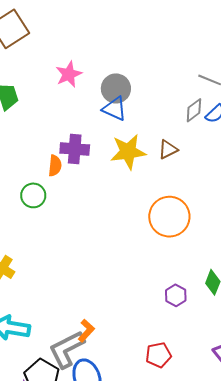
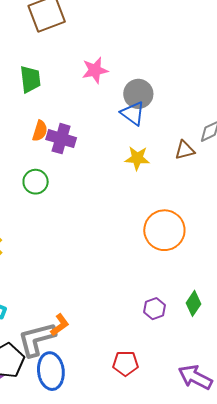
purple cross: (75, 149) -> (61, 139), moved
brown triangle: (168, 150) -> (185, 150), moved
yellow star: (128, 152) -> (137, 158), size x0.7
orange semicircle: (55, 166) -> (40, 131), moved

